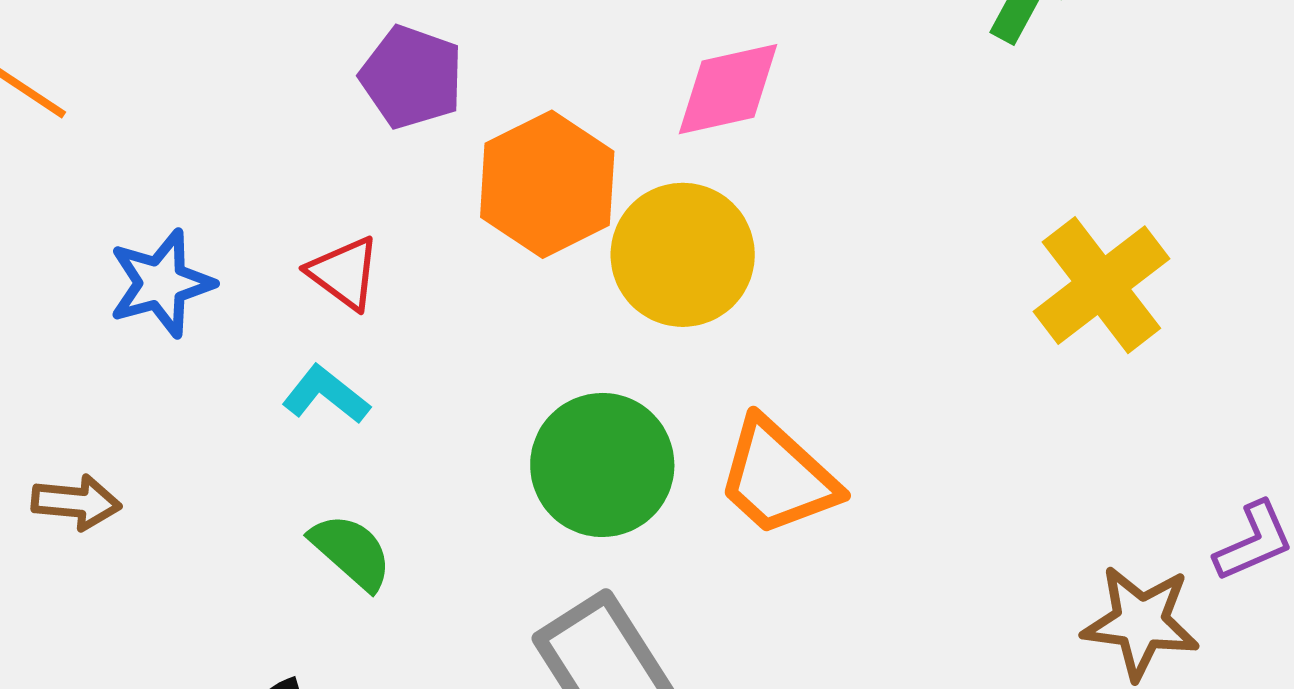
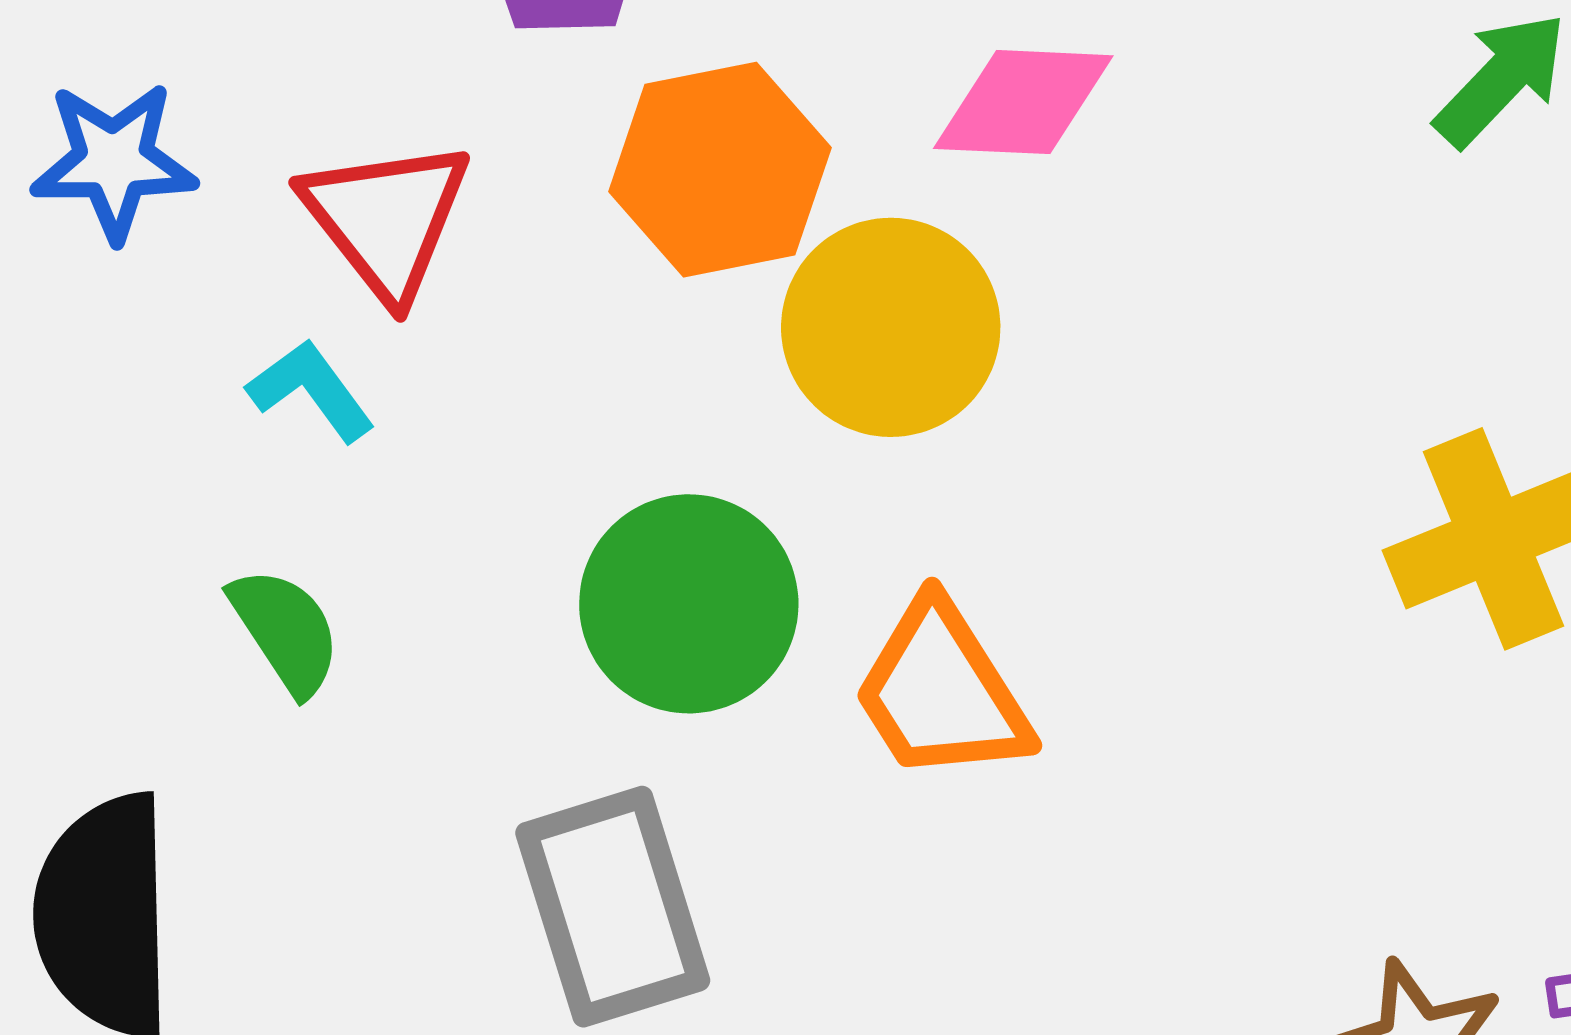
red triangle: (344, 273) -> (386, 219), size x1.5

